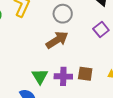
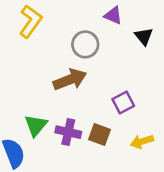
purple square: (101, 29) -> (123, 103), moved

